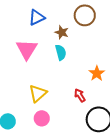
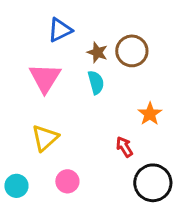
brown circle: (85, 15) -> (132, 51), moved
yellow triangle: (38, 93) -> (45, 138), moved

